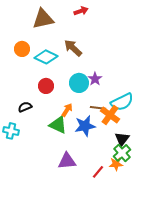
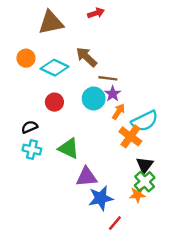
brown line: (98, 108) -> (108, 78), moved
orange arrow: (67, 110) -> (119, 112), moved
blue star: (85, 126) -> (101, 198), moved
cyan cross: (11, 131) -> (32, 150), moved
purple triangle: (67, 161) -> (86, 177), moved
red line: (98, 172) -> (115, 223), moved

